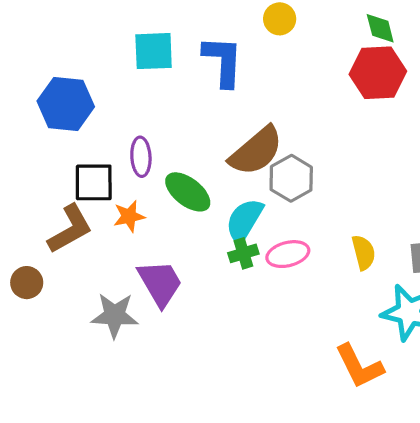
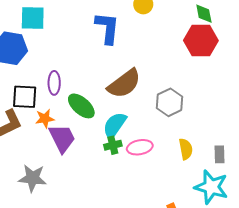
cyan square: (154, 51) -> (33, 18), moved
gray hexagon: (291, 178) -> (170, 102), moved
purple trapezoid: (160, 283) -> (62, 138), moved

